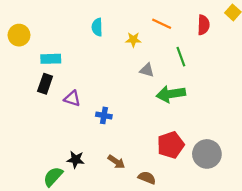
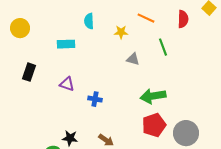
cyan rectangle: (51, 59) -> (66, 44), moved
black rectangle: (45, 84) -> (29, 72), moved
green arrow: (171, 94) -> (153, 96), moved

